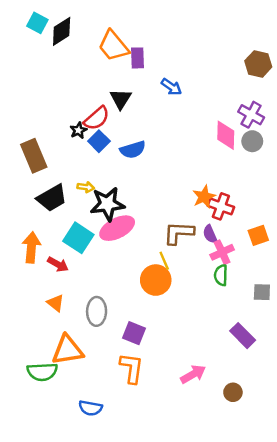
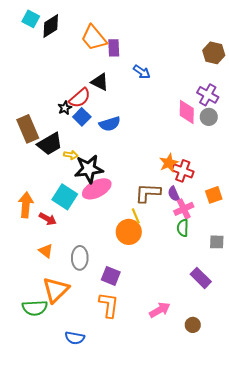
black triangle: (121, 99) -> (100, 82), turned -36
black trapezoid: (52, 198) -> (50, 144), moved
orange triangle: (68, 350) -> (56, 290), turned -36

